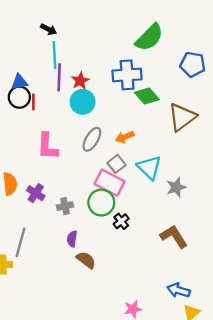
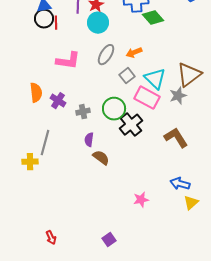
brown triangle: (182, 117) -> (189, 75), moved
pink L-shape: (47, 146) -> (68, 61), turned -85
pink rectangle: (109, 183) -> (147, 98), moved
black cross: (121, 221) -> (131, 125), size x1.6

